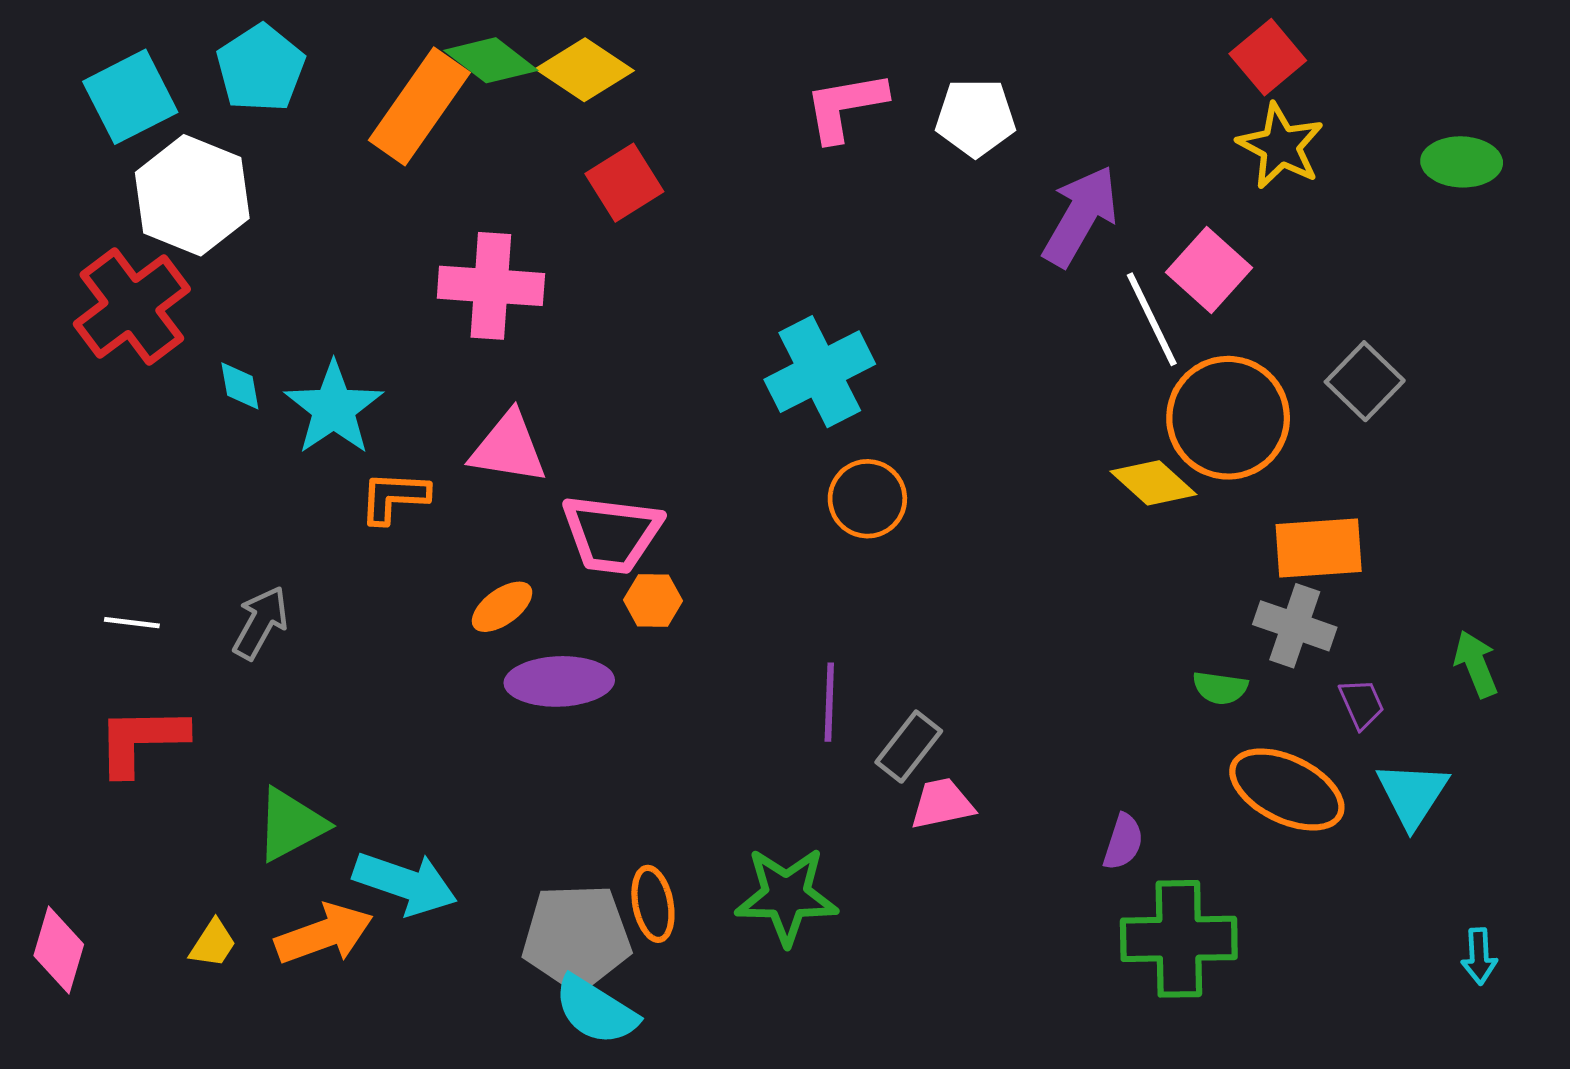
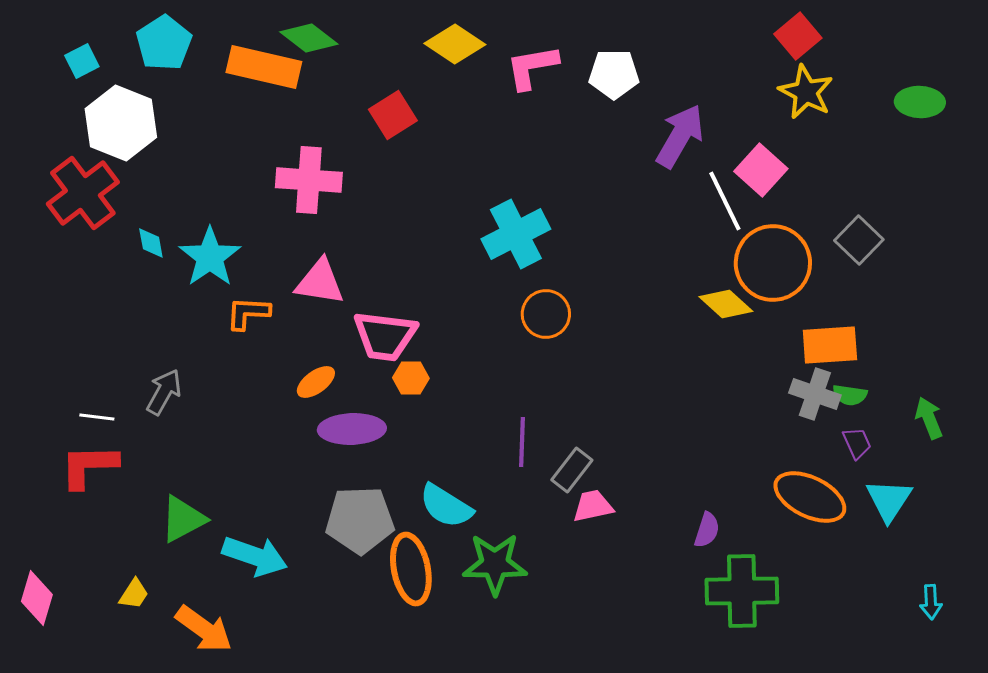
yellow diamond: (585, 70) -> (455, 44), moved
cyan square: (130, 97) -> (82, 61), size x0.6
orange rectangle: (419, 106) -> (264, 67), turned 68
white line: (132, 623) -> (97, 417), moved
green semicircle: (1220, 688) -> (850, 395), moved
orange ellipse: (653, 904) -> (411, 569), size x1.5
orange arrow: (324, 934) -> (204, 629), moved, turned 56
gray pentagon: (577, 937) -> (360, 520), moved
cyan semicircle: (596, 1010) -> (446, 506), moved

